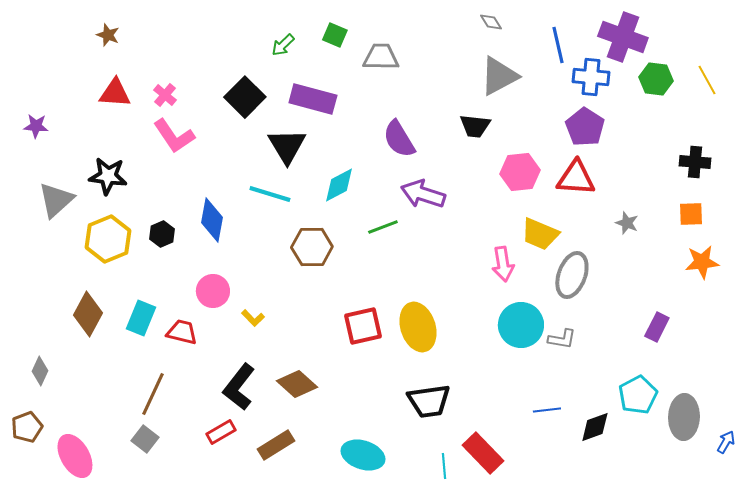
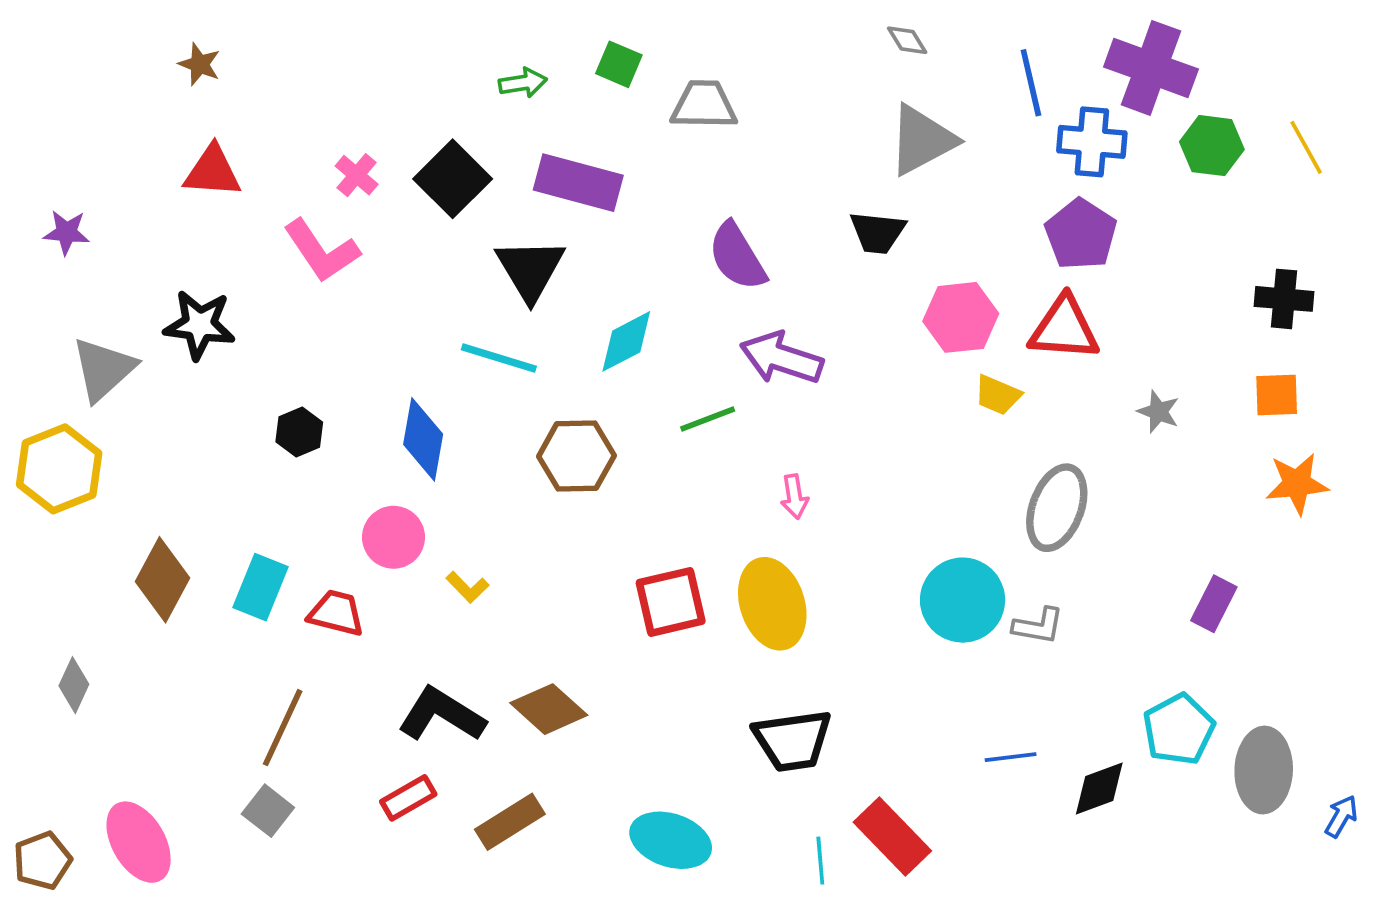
green arrow: (283, 45) -> (523, 83), turned -145
pink cross: (165, 95) -> (357, 175), moved
blue diamond: (212, 220) -> (423, 439), moved
yellow trapezoid: (540, 234) -> (998, 395), moved, size x0.7
yellow hexagon: (108, 239) -> (59, 469), moved
pink arrow: (503, 264) -> (794, 497), moved, size x0.7
black L-shape: (239, 387) -> (442, 715), turned 84
brown pentagon: (27, 427) -> (42, 861), moved

